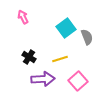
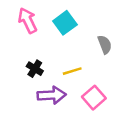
pink arrow: (23, 17) -> (28, 20), size x1.5
cyan square: (66, 28) -> (65, 23), moved

